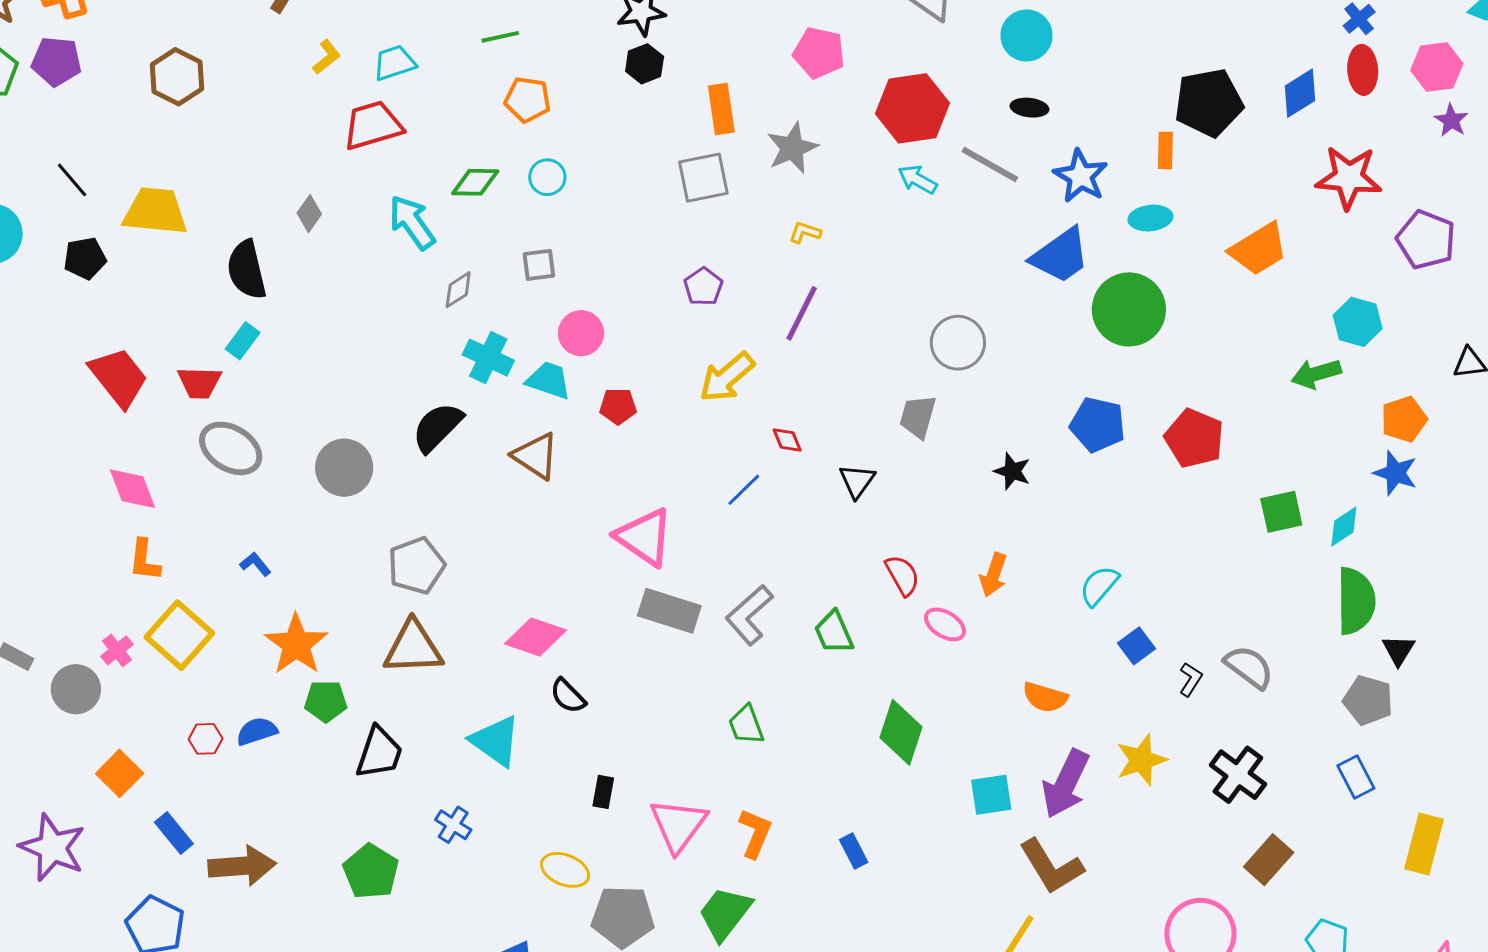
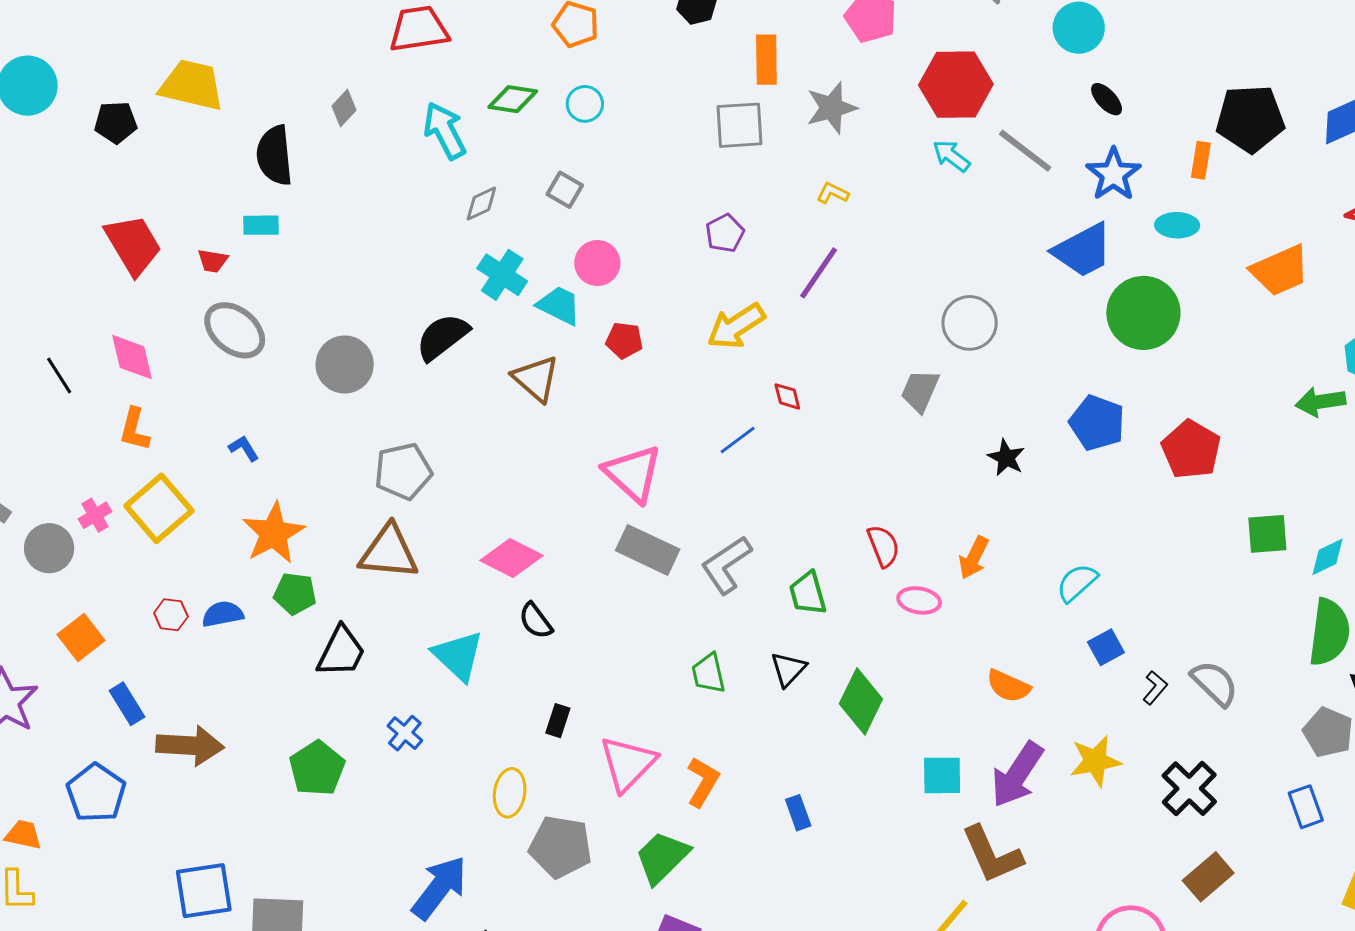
black ellipse: (1029, 108) -> (1107, 99), moved, turned 33
black line: (72, 180) -> (59, 376), moved
gray square: (539, 265) -> (565, 190), turned 30
cyan rectangle: (243, 341) -> (261, 225), turned 45
red trapezoid: (199, 383) -> (213, 261), size x0.7
black triangle: (857, 481) -> (788, 669), moved
pink ellipse: (945, 624) -> (919, 600), turned -30
yellow ellipse: (565, 870) -> (510, 793), turned 69

